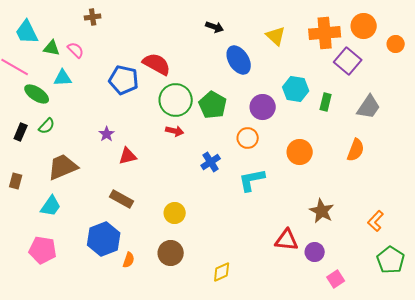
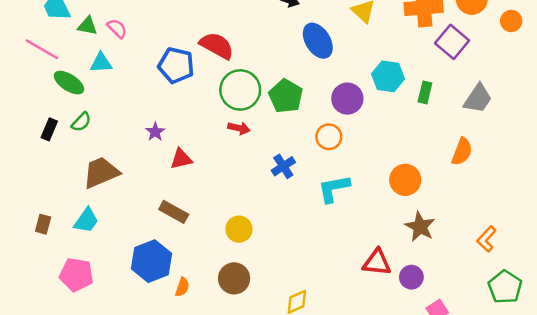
orange circle: (300, 152) -> (405, 180), moved
brown rectangle: (16, 181) -> (43, 224), moved

